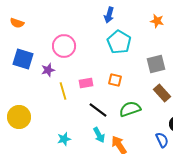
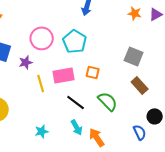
cyan pentagon: (119, 42) -> (75, 41), moved
gray square: (156, 64) -> (134, 56), turned 36
pink rectangle: (86, 83) -> (64, 75), size x1.5
green semicircle: (130, 109) -> (108, 101), turned 65

